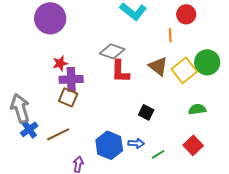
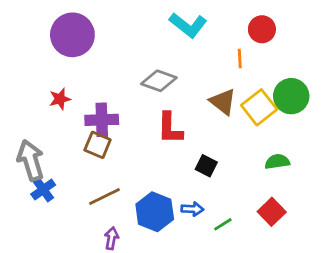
red star: (60, 63) -> (60, 99), moved
red L-shape: (120, 71) -> (170, 128), moved
brown line: (58, 134) -> (104, 196), moved

